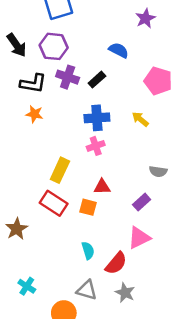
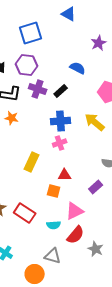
yellow arrow: (140, 119) -> (95, 122), size x1.5
red rectangle: (54, 203) -> (25, 213), moved
pink triangle: (139, 238) -> (75, 211), moved
cyan semicircle: (88, 251) -> (54, 225), turned 104
gray star: (125, 293) -> (96, 249), moved

